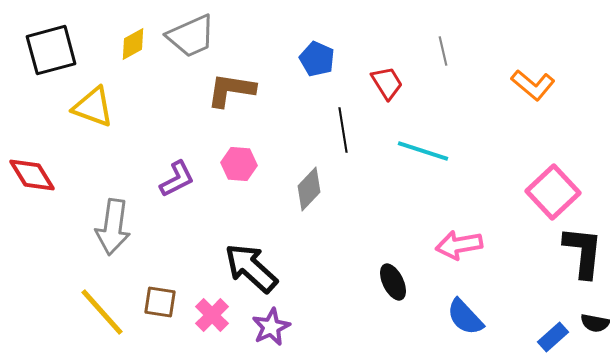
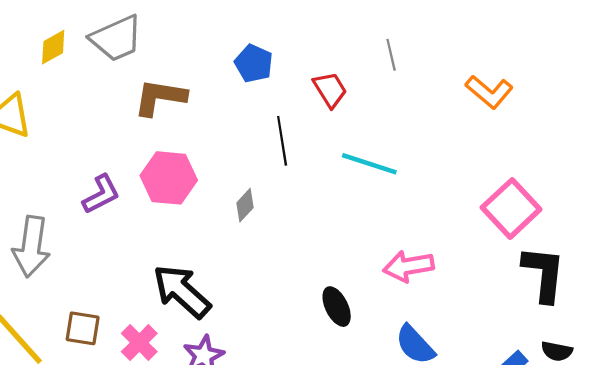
pink hexagon: (239, 164) -> (169, 178), size x1.4
gray diamond: (309, 189) -> (245, 205), size x0.7

